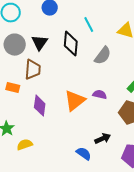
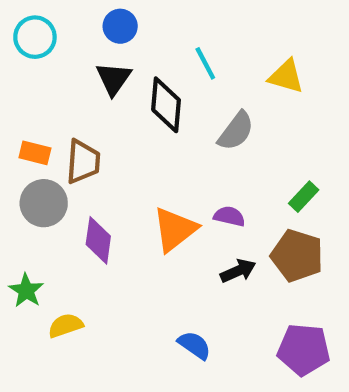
black triangle: (40, 43) -> (114, 79), moved
gray circle: (15, 45) -> (44, 203), moved
orange rectangle: (13, 88) -> (35, 153), moved
black arrow: (103, 139) -> (238, 271), moved

